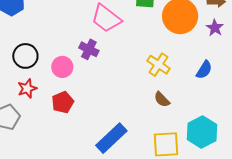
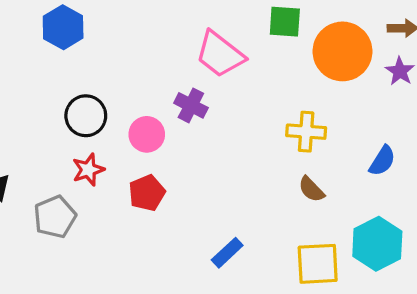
yellow cross: (158, 65) -> (306, 132), turned -30
blue semicircle: (204, 70) -> (382, 161), moved
blue rectangle: (111, 138) -> (227, 253), size x0.6

